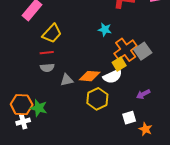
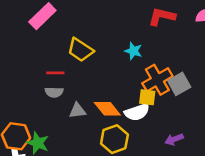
yellow trapezoid: (52, 33) -> (80, 50), moved, turned 75
yellow square: (119, 64) -> (147, 97), turned 32
orange diamond: (90, 76) -> (107, 109), turned 40

